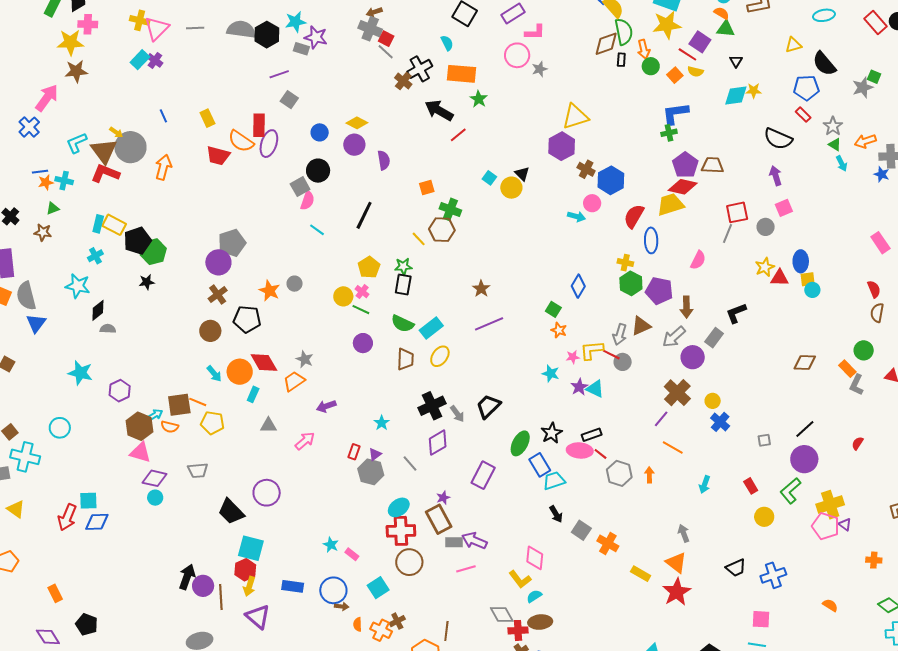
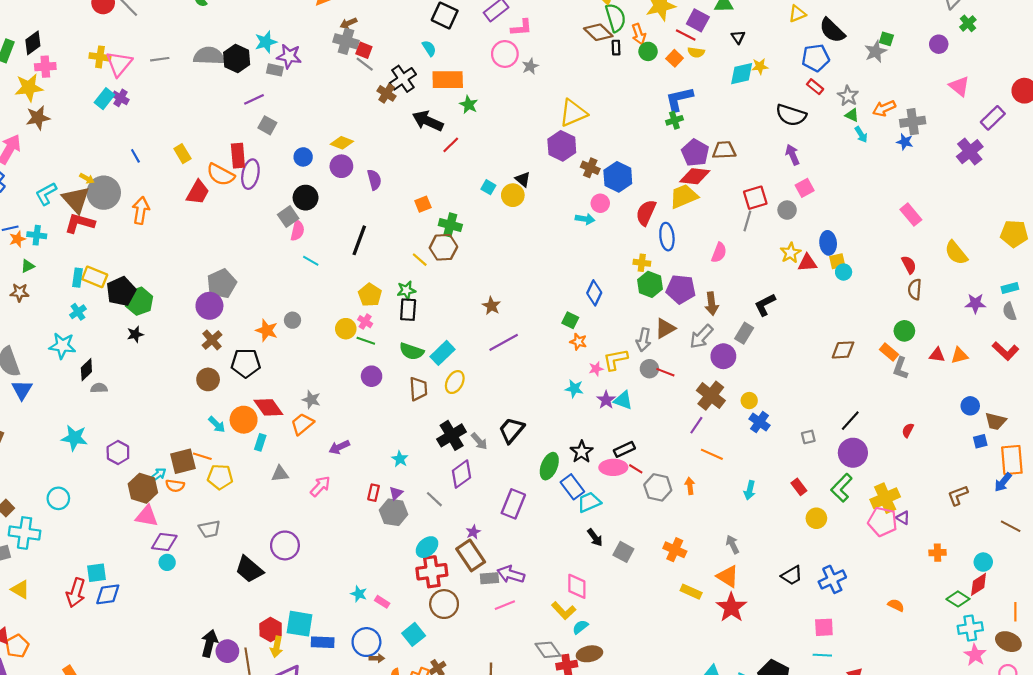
brown diamond: (606, 44) -> (598, 32), turned 68
red trapezoid: (218, 156) -> (198, 192), turned -70
red line: (611, 355) -> (665, 372), moved
orange cross: (608, 543) -> (675, 550), moved
cyan square: (251, 548) -> (299, 624), moved

